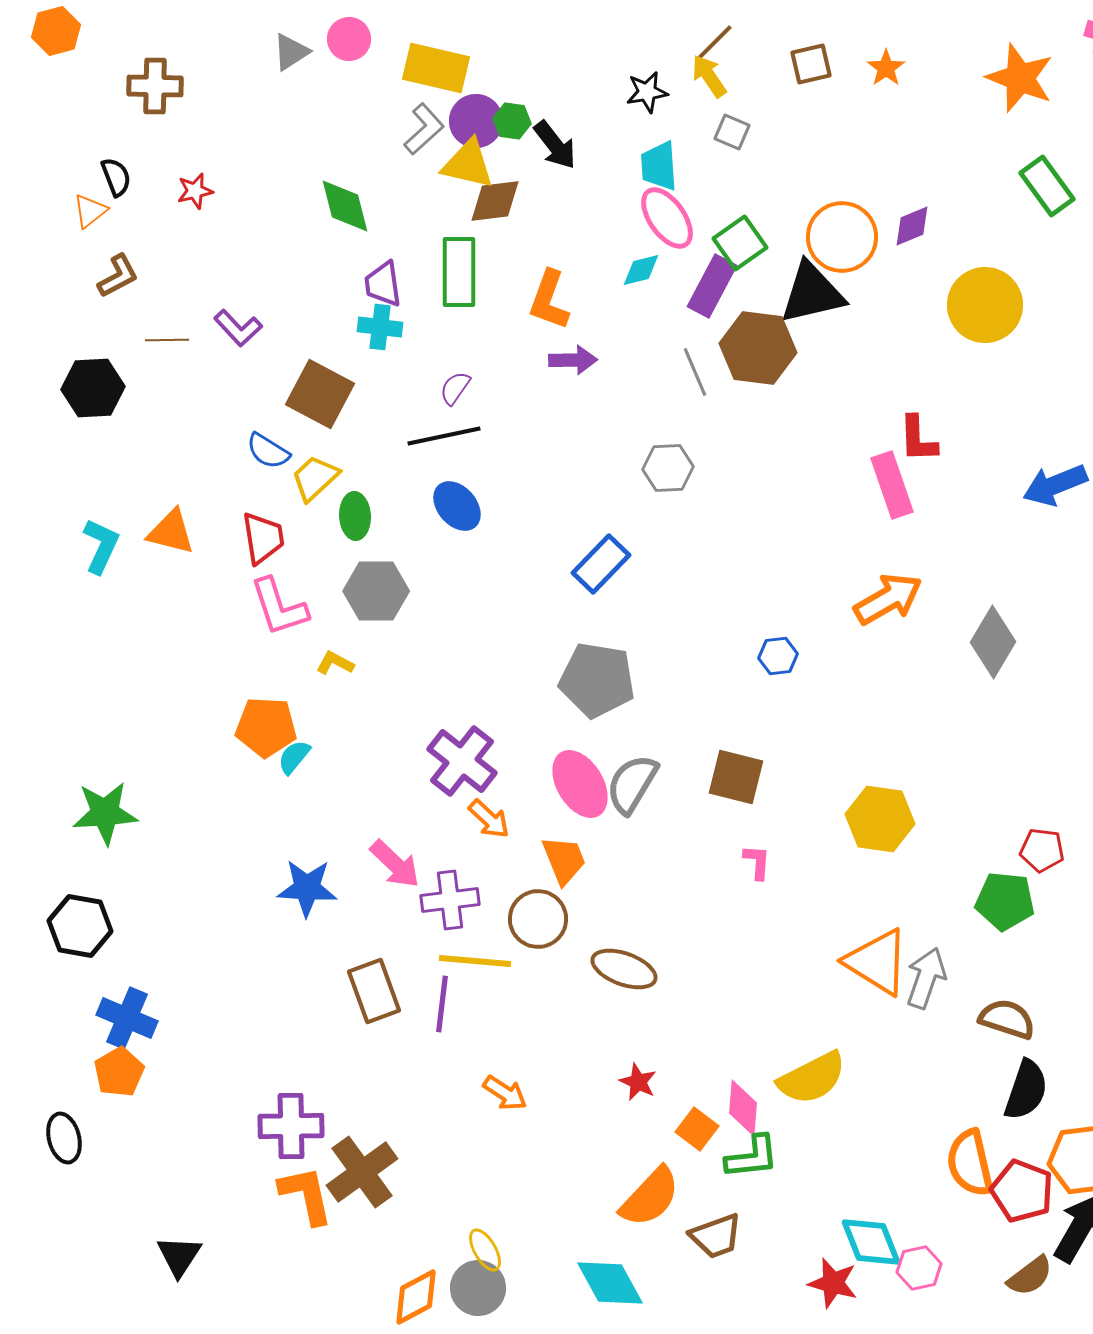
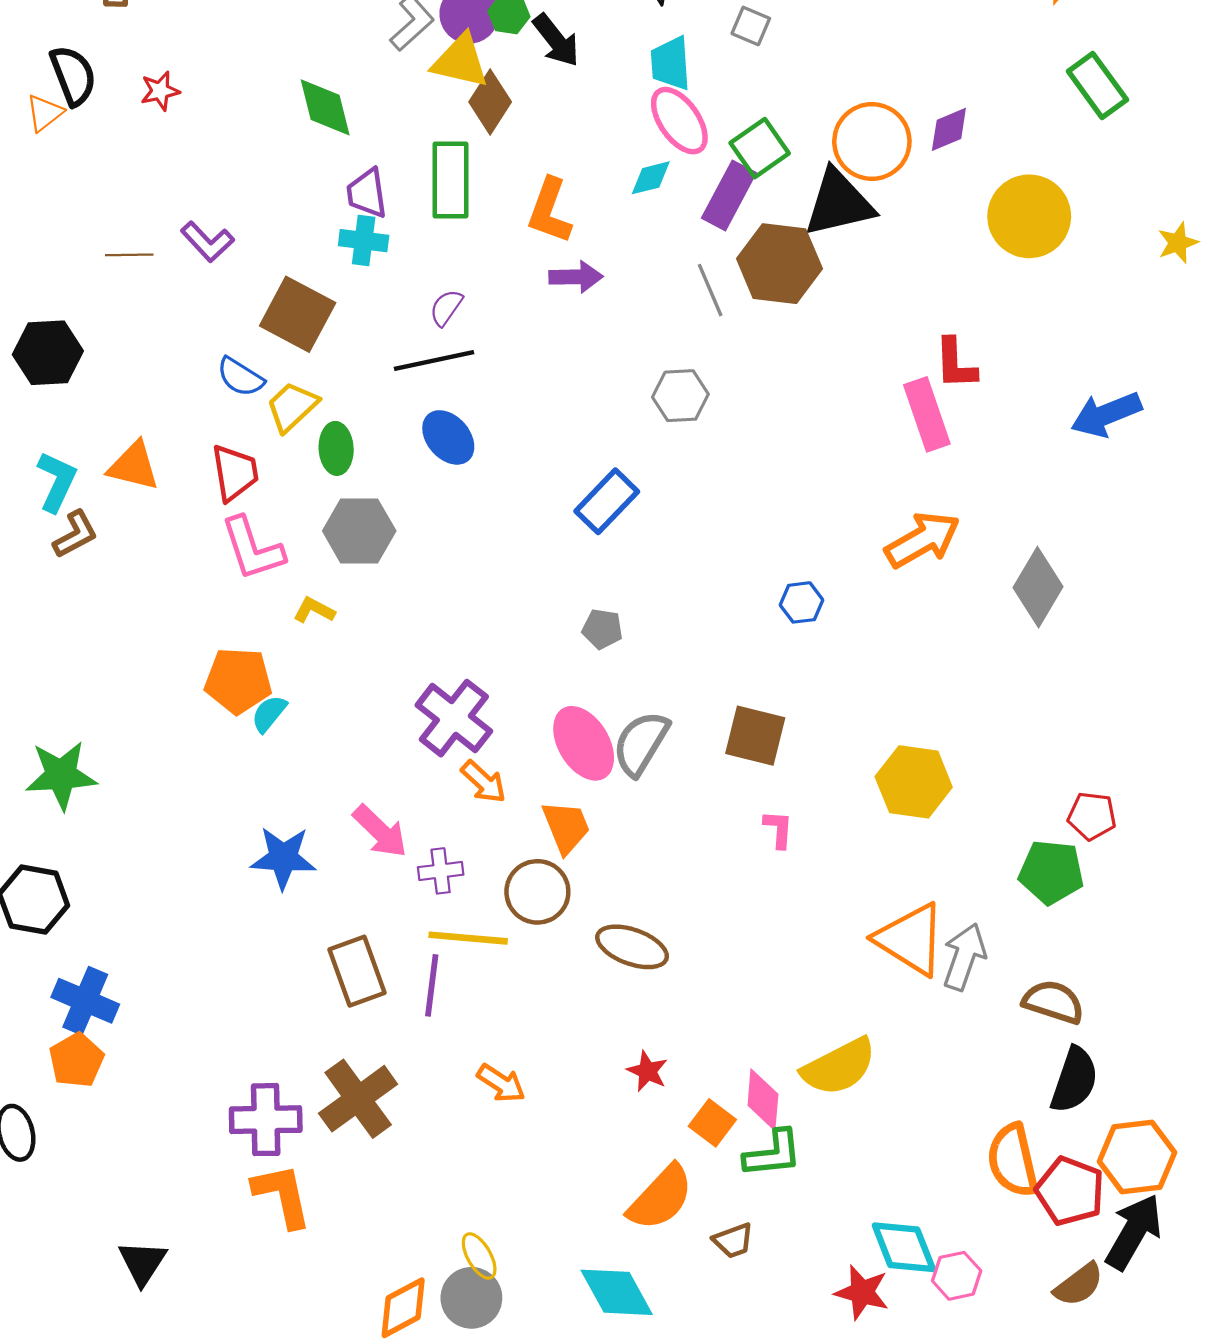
black semicircle: (116, 177) -> (73, 75), size x1.4
brown diamond: (495, 201) -> (490, 102), turned -50
brown L-shape: (118, 276) -> (75, 534), moved
black hexagon: (93, 388) -> (48, 353), moved
gray pentagon: (597, 680) -> (602, 629), size x0.5
purple cross: (450, 900) -> (441, 871), size x0.7
brown cross: (362, 1172) -> (358, 1099), moved
brown trapezoid: (716, 1236) -> (733, 1241), size x0.7

